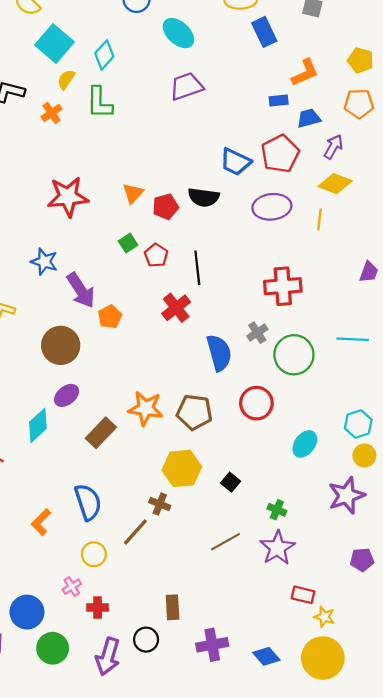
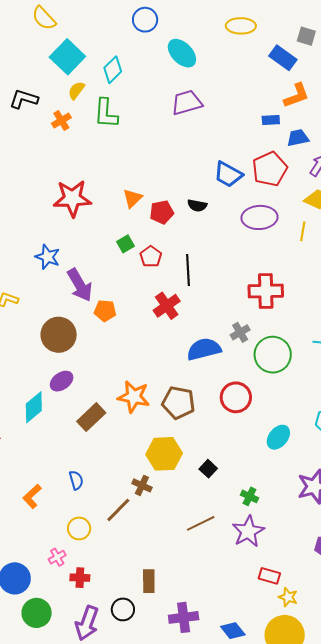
blue rectangle: (264, 32) -> (283, 58), moved, turned -32
black semicircle: (204, 197) -> (197, 205), size x0.7
orange pentagon: (110, 317) -> (105, 311), turned 30
blue semicircle: (219, 353) -> (204, 349), turned -92
blue semicircle: (88, 502) -> (76, 480), size x0.6

